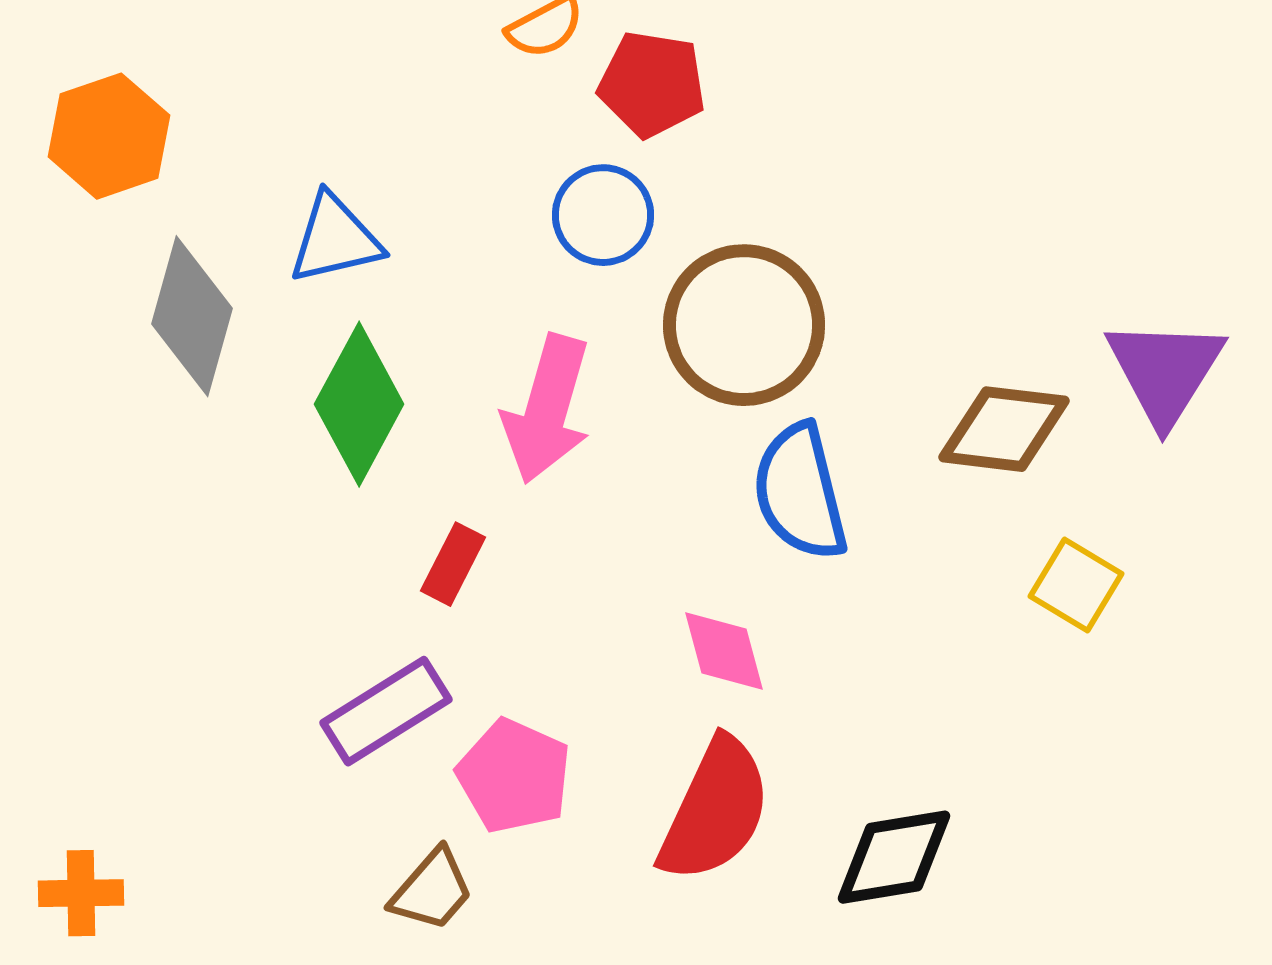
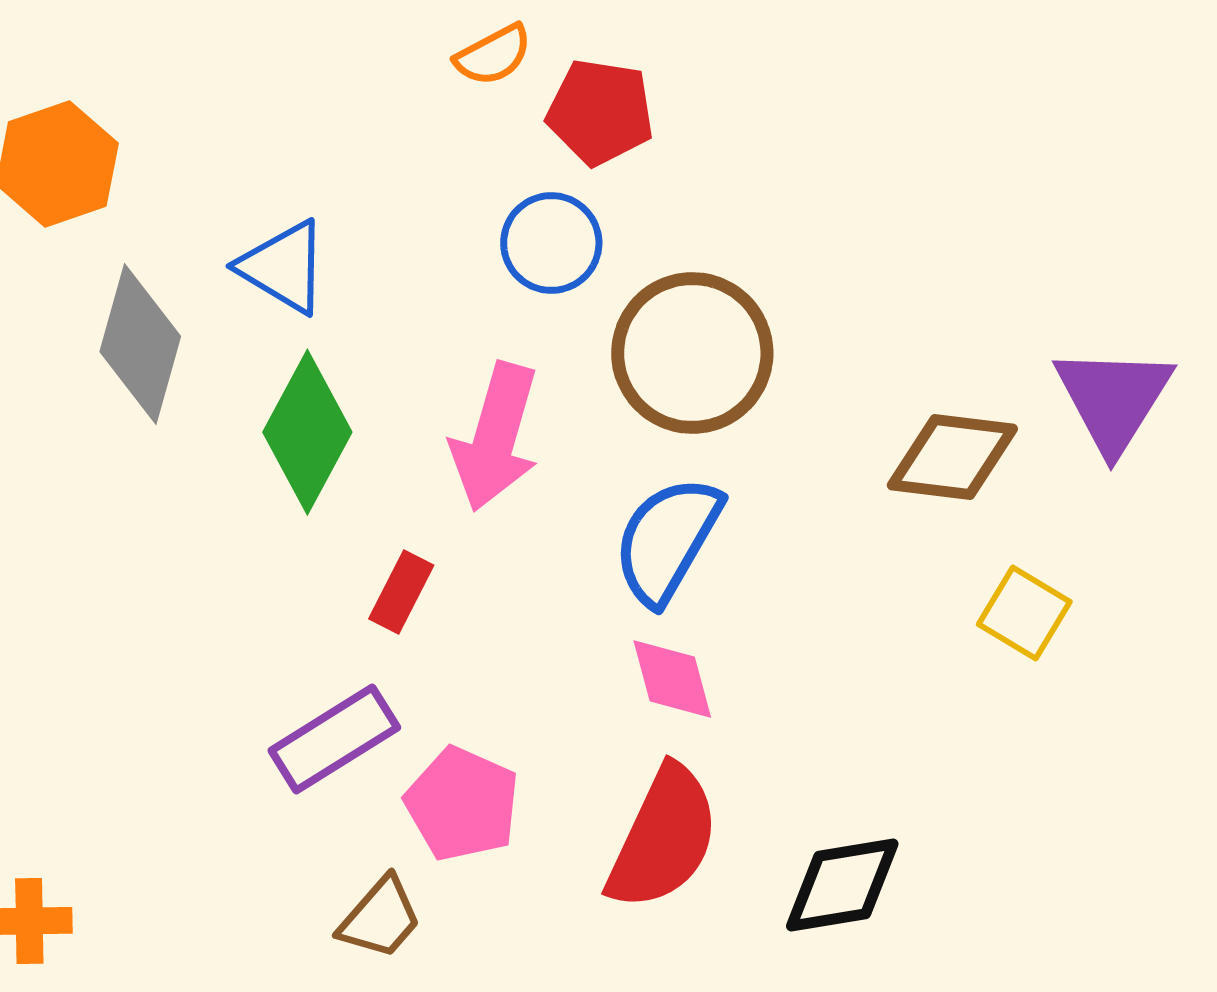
blue triangle: (335, 239) -> (283, 267), turned 44
blue semicircle: (800, 492) -> (667, 540), moved, turned 44

